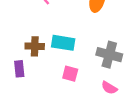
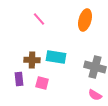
pink square: (70, 74) -> (42, 83), moved

